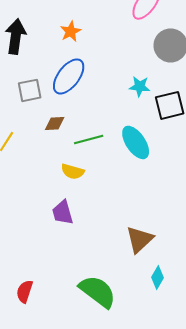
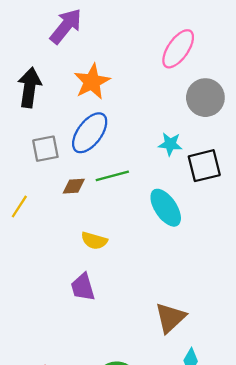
orange star: (71, 31) -> (92, 82), size x1.5
green line: (89, 139) -> (112, 176), moved

